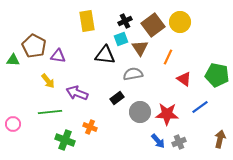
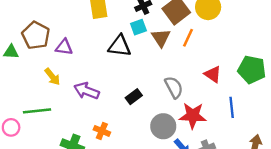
orange line: (168, 57) -> (188, 38), moved
gray semicircle: (133, 74) -> (174, 87), moved, turned 72
blue line: (200, 107) -> (232, 107), turned -60
green line: (50, 112) -> (37, 111), moved
gray circle: (140, 112) -> (163, 126), moved

